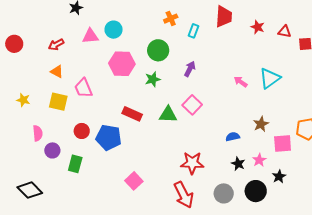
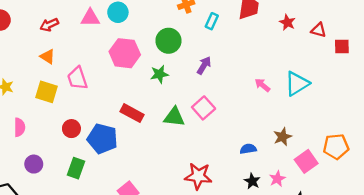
pink square: (283, 144) -> (306, 161), turned -36
purple circle: (52, 150) -> (34, 164), moved
green rectangle: (75, 164) -> (76, 168), moved

